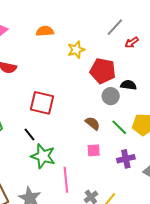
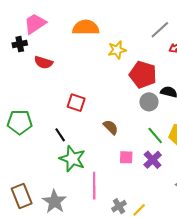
orange semicircle: (45, 31) -> (86, 28), size x1.4
red square: (42, 103) -> (76, 103), size x0.7
brown semicircle: (93, 123) -> (111, 127), moved
purple cross: (126, 159) -> (153, 160), moved, turned -36

